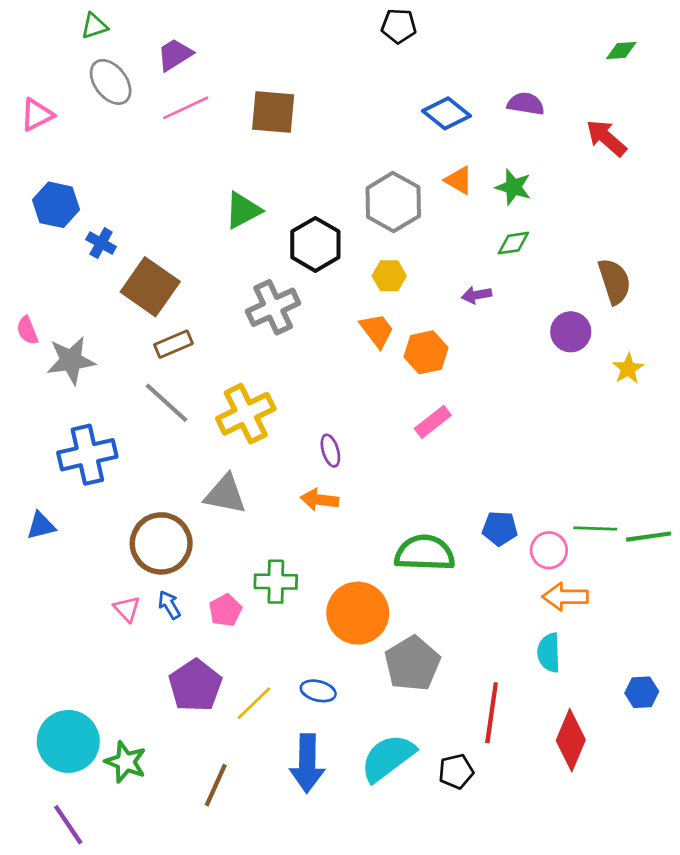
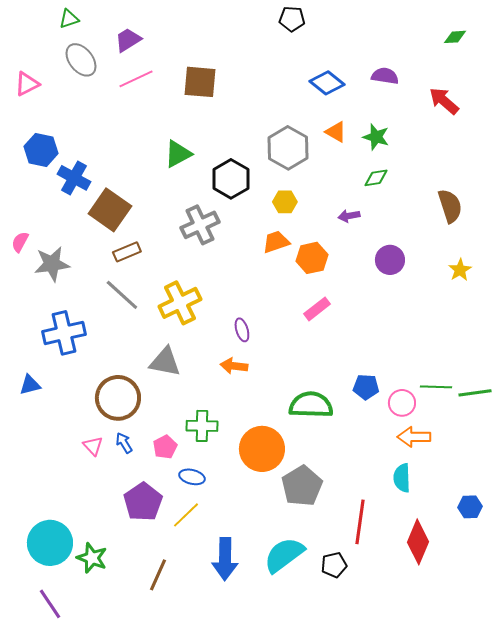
blue cross: (101, 243) -> (74, 178), size x1.5
pink semicircle: (27, 330) -> (20, 242), turned 50
orange trapezoid: (377, 330) -> (276, 242), turned -72
purple circle: (571, 332) -> (390, 260), moved
blue ellipse: (318, 691) -> (192, 477), moved

